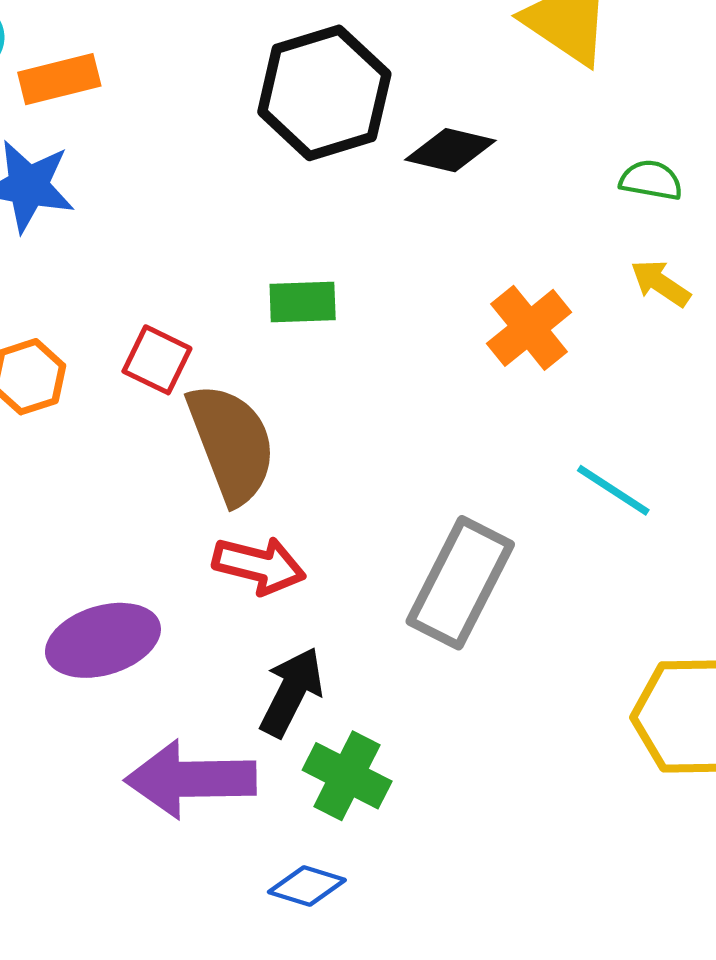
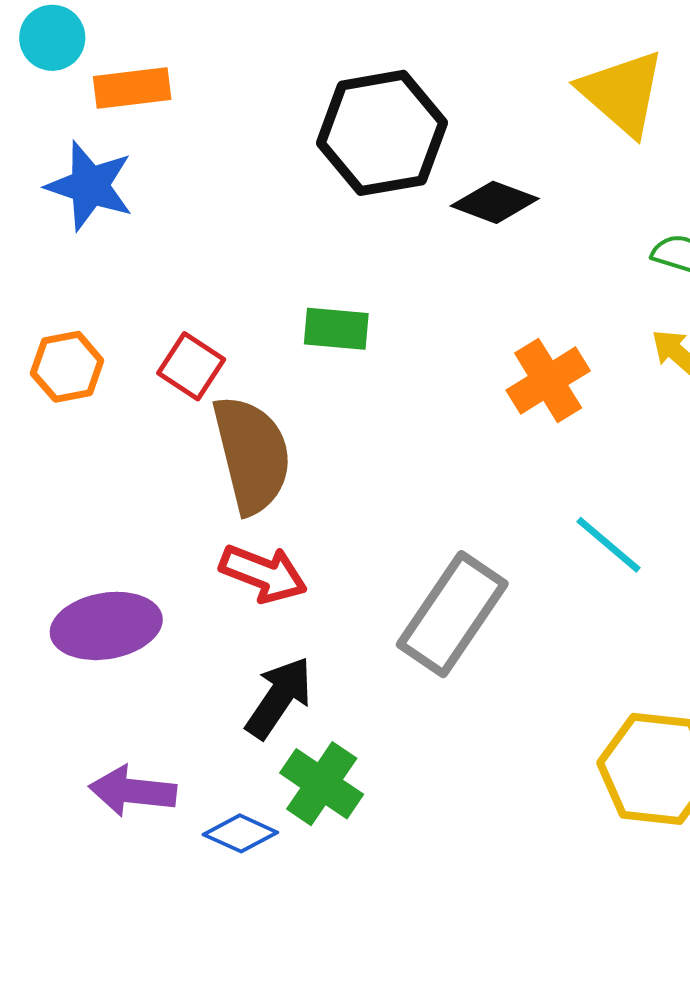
purple arrow: (191, 779) -> (133, 791), moved, size x0.7
blue diamond: (307, 886) -> (240, 833), moved

